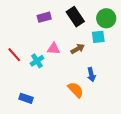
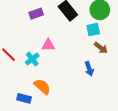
brown arrow: (78, 49) -> (101, 48), moved, turned 72
orange semicircle: (76, 90) -> (42, 87), moved

